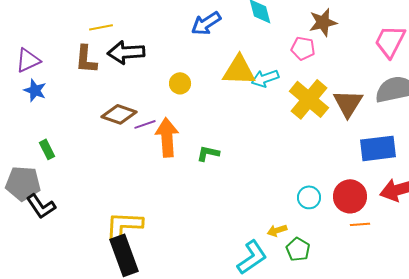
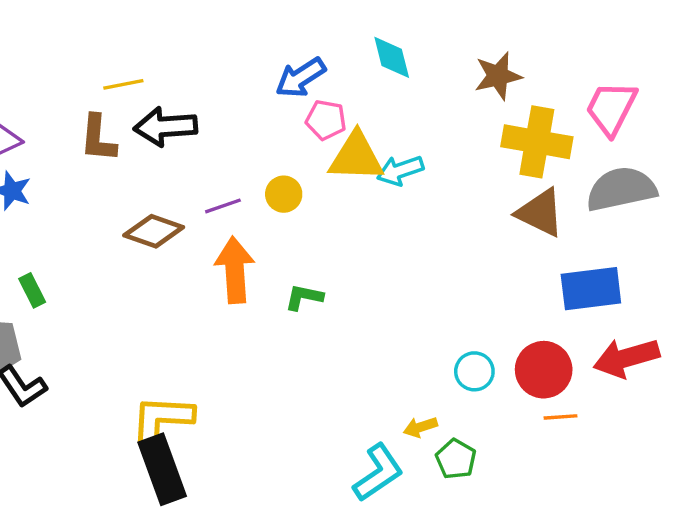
pink pentagon: (303, 48) -> (326, 120), moved
yellow circle: (180, 83) -> (284, 194), moved
yellow cross: (309, 99) -> (537, 142), moved, turned -30
brown triangle: (348, 103) -> (540, 213), turned -36
purple line: (145, 124) -> (223, 206), moved

